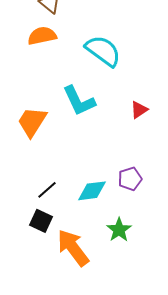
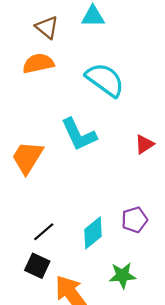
cyan diamond: (92, 191) -> (93, 233), turned -32
green star: (119, 230) -> (122, 275), turned 30

